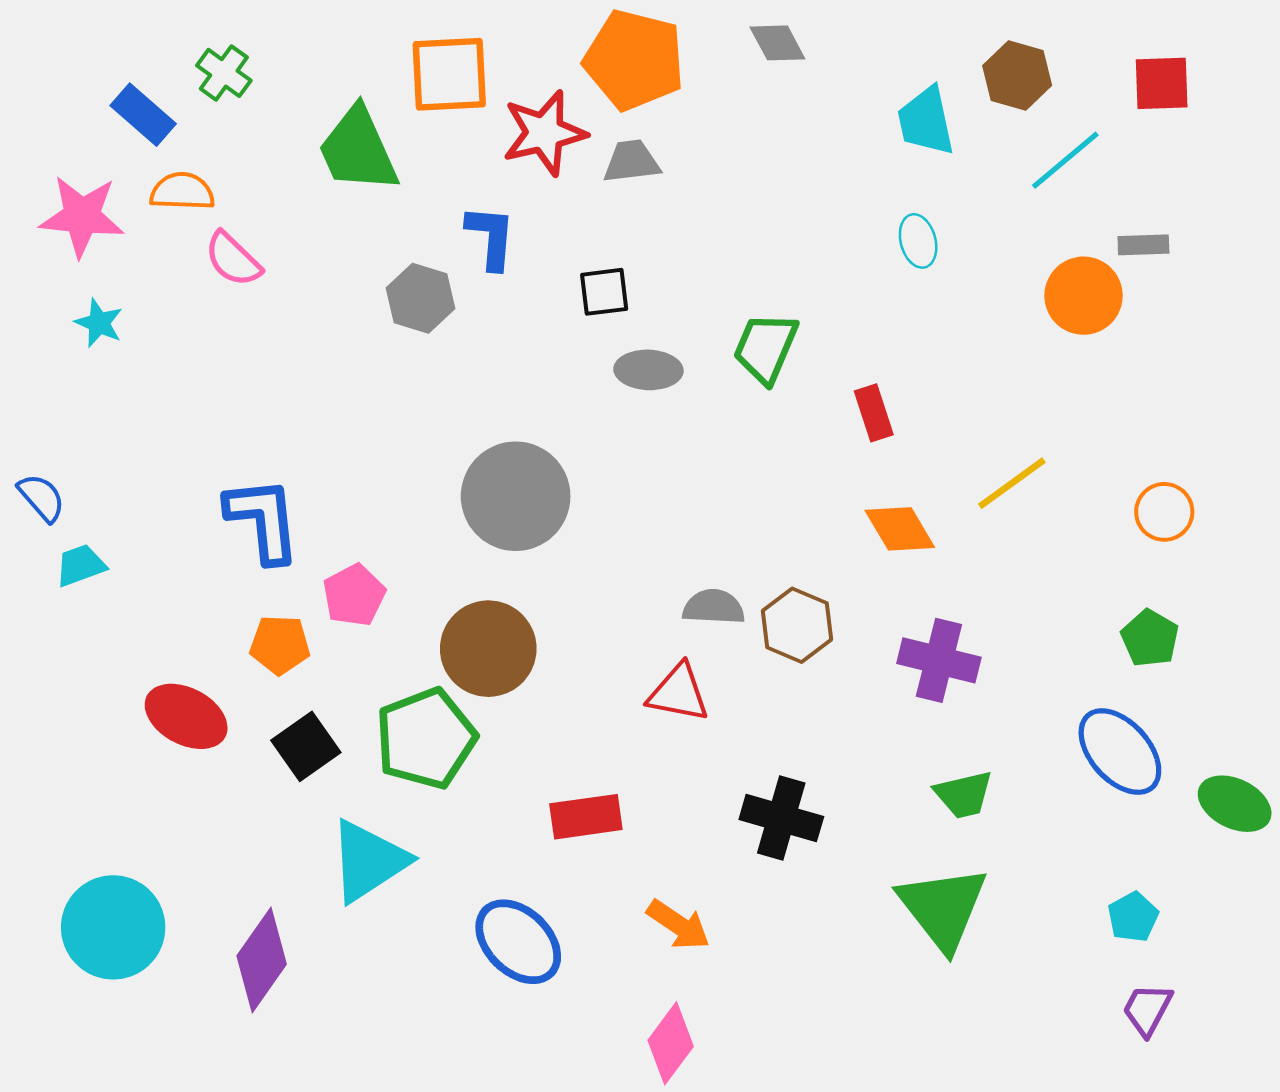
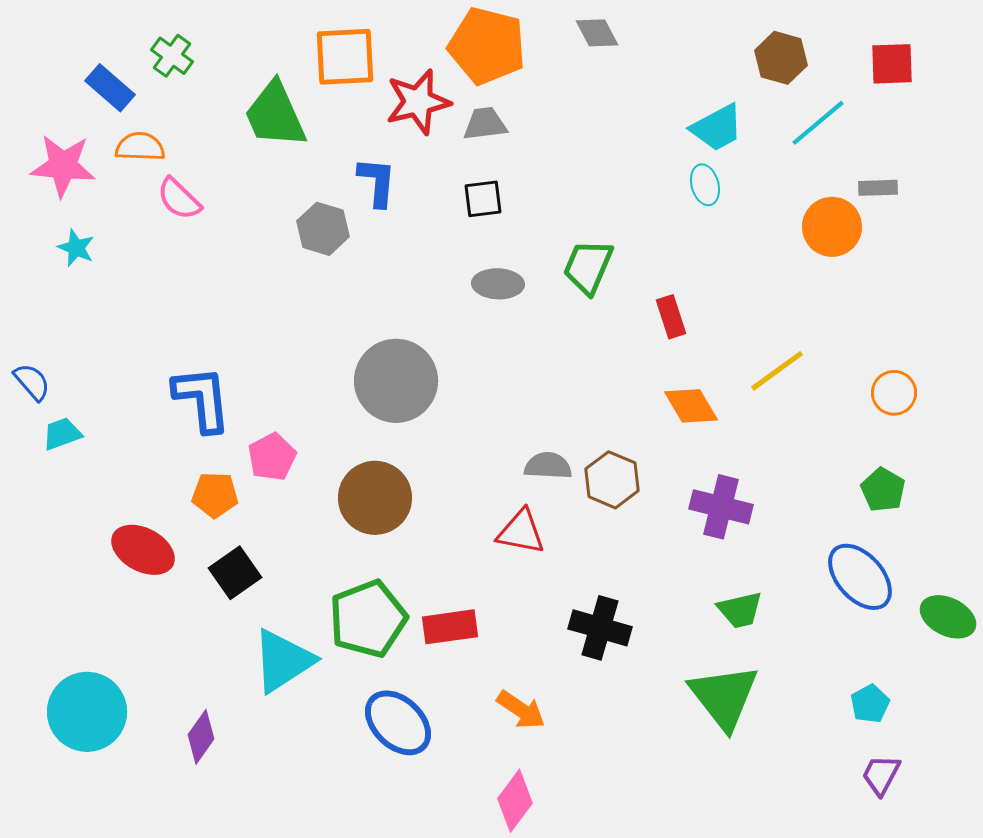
cyan trapezoid: (926, 121) -> (717, 128), moved, turned -106
black square: (604, 292) -> (483, 199), moved
green pentagon: (426, 739) -> (368, 619), moved
purple diamond: (262, 960) -> (201, 737), size x0.7

